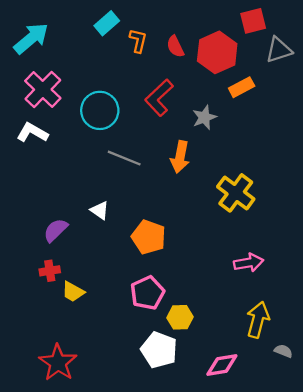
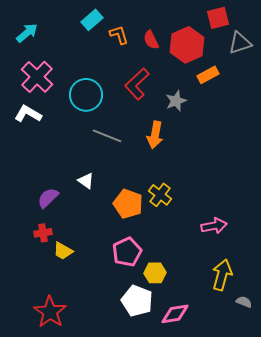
cyan arrow: (31, 38) -> (27, 33), size x0.7
orange L-shape: (138, 41) -> (119, 35), turned -30
yellow cross: (236, 193) -> (160, 195), moved, size x0.7
pink diamond: (222, 365) -> (175, 314), moved

